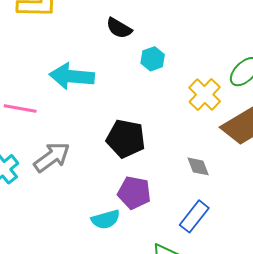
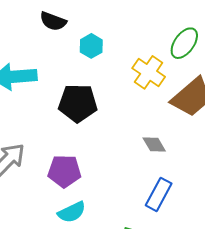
black pentagon: (126, 139) -> (78, 103), moved
purple pentagon: (134, 193) -> (64, 171), moved

